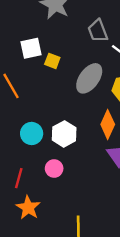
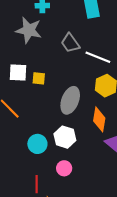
white square: (31, 48) -> (18, 73), turned 30
gray ellipse: (89, 78) -> (70, 100), moved

